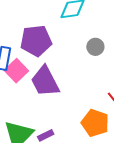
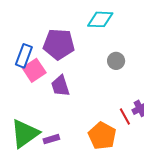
purple trapezoid: (45, 81) -> (60, 86), size x0.7

